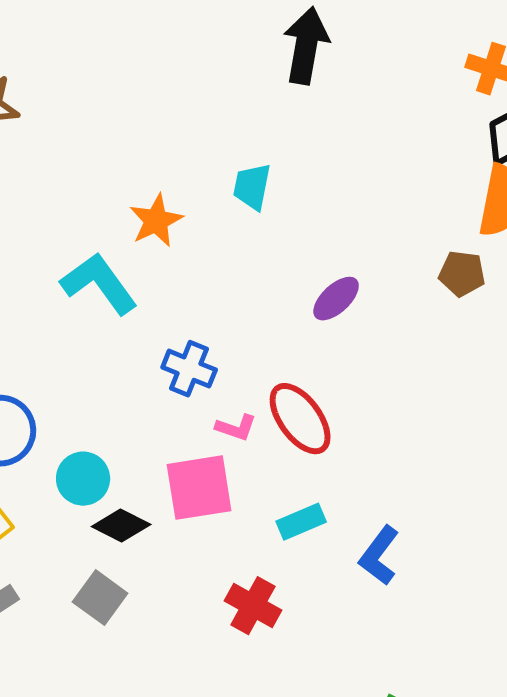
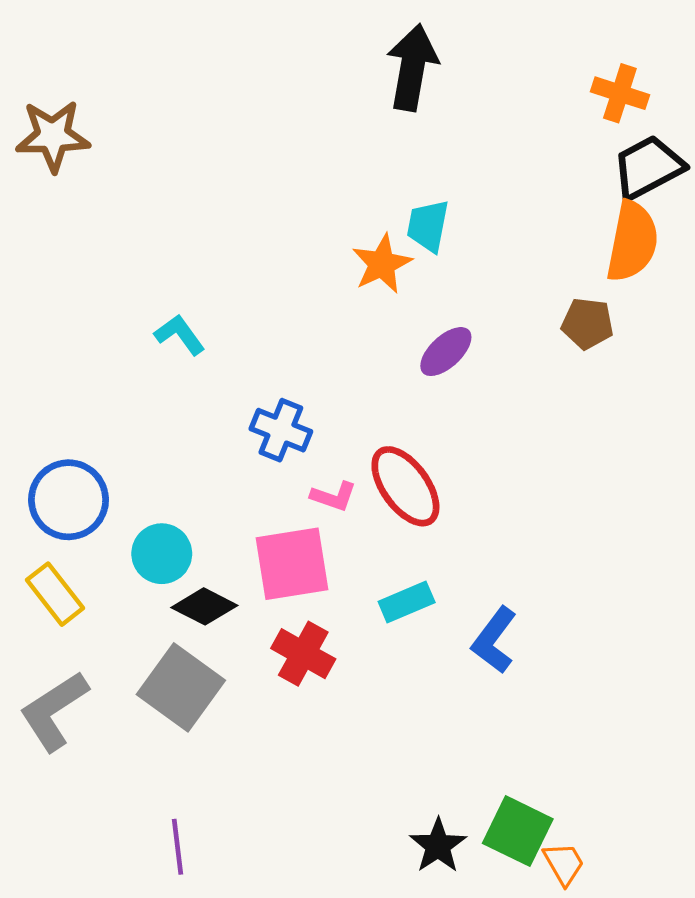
cyan trapezoid: (252, 187) -> (428, 226), moved
orange star: (156, 221) -> (382, 264), moved
cyan L-shape: (99, 284) -> (180, 335), size x0.6
gray square: (100, 598) -> (181, 687), size x1.4
red cross: (253, 606) -> (303, 654), moved

